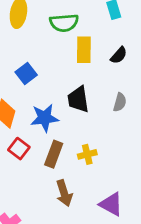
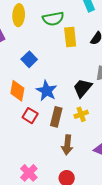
black trapezoid: (78, 99) -> (82, 88), moved, turned 55
blue star: (45, 118) -> (47, 91), turned -30
brown arrow: (64, 193) -> (67, 145), turned 30

